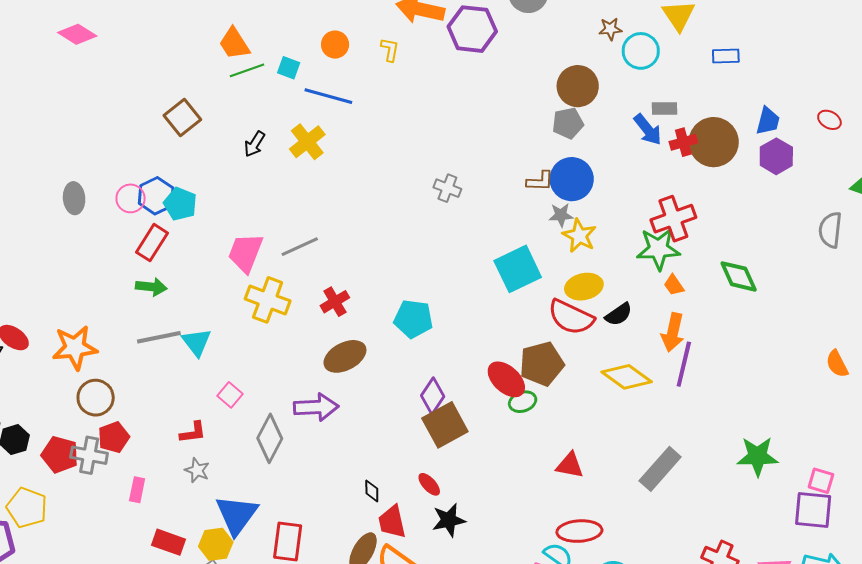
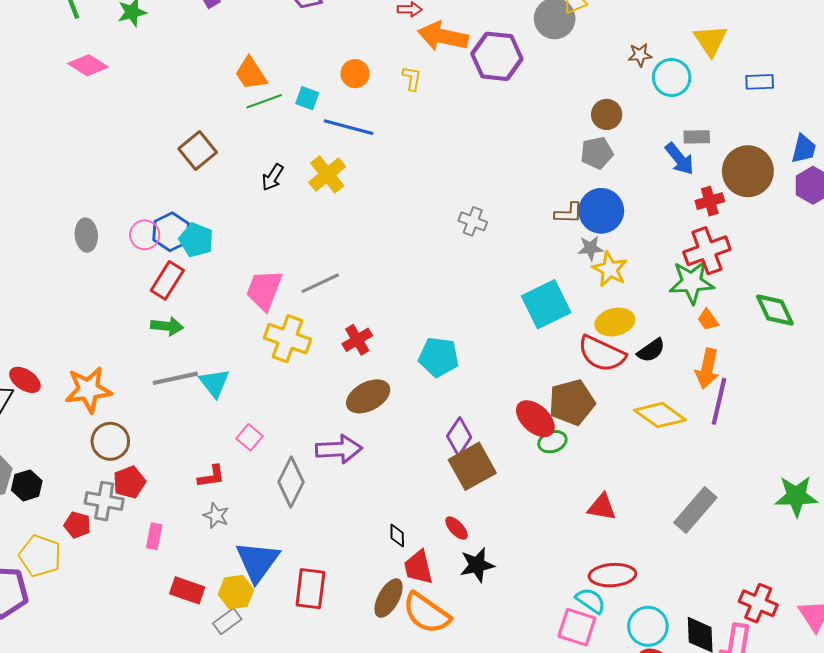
brown circle: (578, 86) -> (607, 114), size x0.7
red cross: (683, 142) -> (710, 201), moved
red pentagon: (60, 455) -> (77, 525), moved, size x0.7

